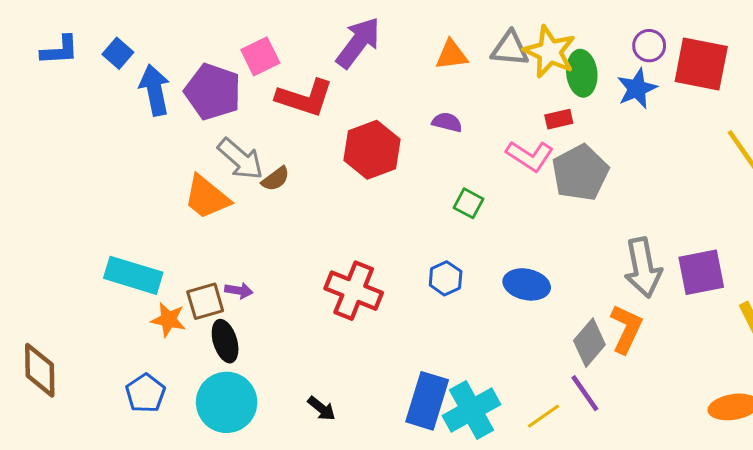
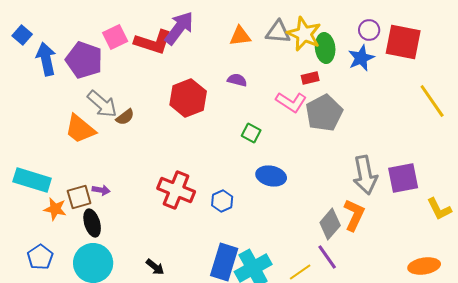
red L-shape: (305, 98) -> (153, 42), moved
blue hexagon: (446, 278) -> (222, 201), moved
blue ellipse: (527, 284) -> (271, 176), moved

